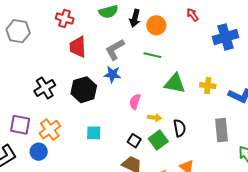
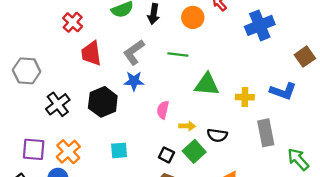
red cross: (65, 18) -> (73, 22), turned 30
orange circle: (156, 25) -> (193, 17), moved
gray hexagon: (18, 31) -> (27, 71), moved
yellow cross: (208, 86) -> (245, 97), moved
black semicircle: (180, 128) -> (217, 135), turned 114

